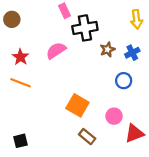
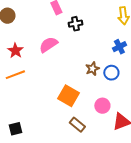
black cross: (85, 28) -> (75, 24), size x0.6
brown star: (108, 49) -> (92, 69), moved
orange line: (20, 83) -> (15, 75), turned -42

